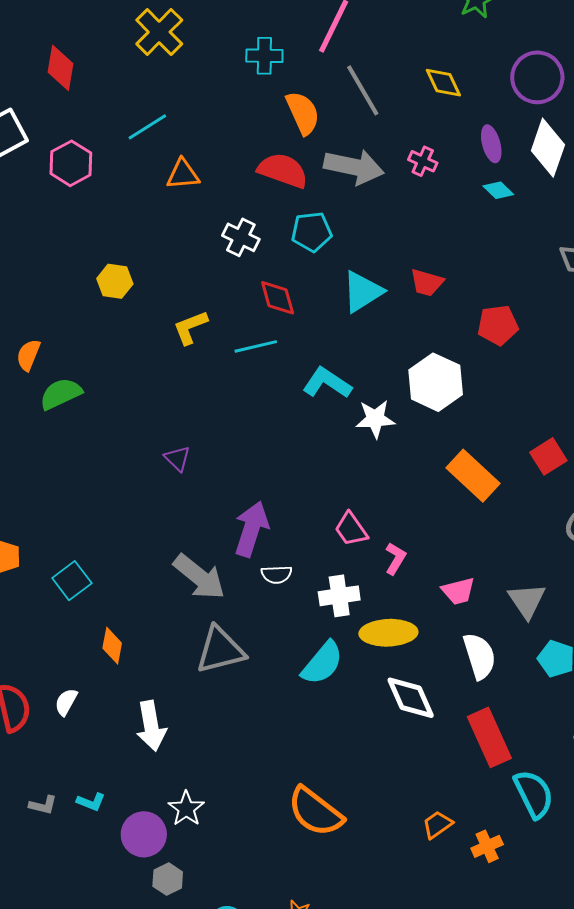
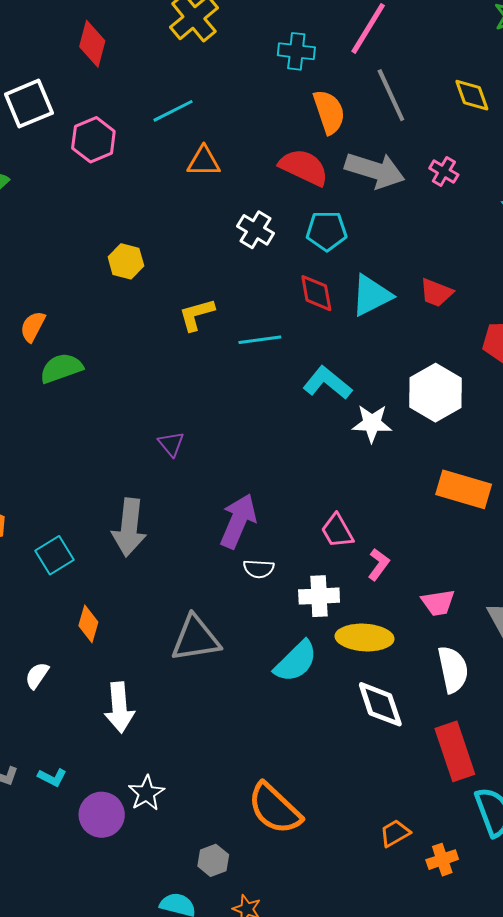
red diamond: (278, 298) -> (316, 293), moved
orange rectangle: (473, 476) -> (464, 489), turned -32
gray arrow: (199, 577) -> (129, 527), moved, turned 52
gray hexagon: (168, 879) -> (213, 860), moved

